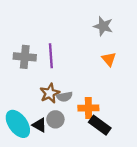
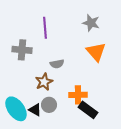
purple line: (51, 56) -> (45, 28), moved
orange triangle: (109, 59) -> (96, 52), size x1.5
gray semicircle: (65, 97) -> (57, 64), moved

